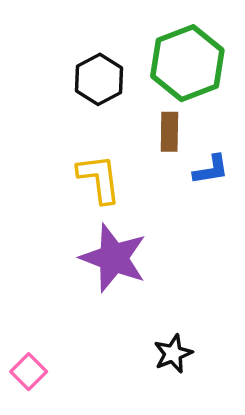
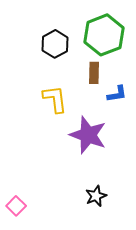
purple star: (113, 258) -> (88, 135), moved

